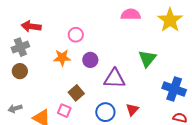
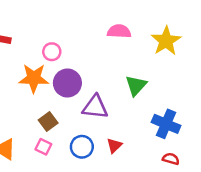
orange star: (62, 58) -> (34, 78), size x1.4
purple circle: (90, 60) -> (67, 83), size x1.5
pink square: (64, 111) -> (43, 147), moved

